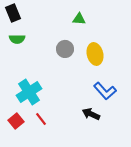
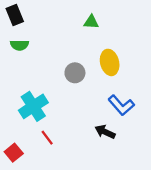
gray circle: (65, 49) -> (75, 73), moved
red square: (16, 121) -> (14, 153), moved

